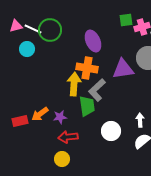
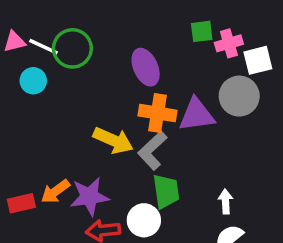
orange cross: (87, 68) -> (157, 113), moved
yellow arrow: (74, 84) -> (113, 140), turned 110
green trapezoid: (87, 106) -> (166, 191), moved
purple star: (60, 117) -> (89, 196), size x1.6
white circle: (111, 131) -> (144, 220), moved

